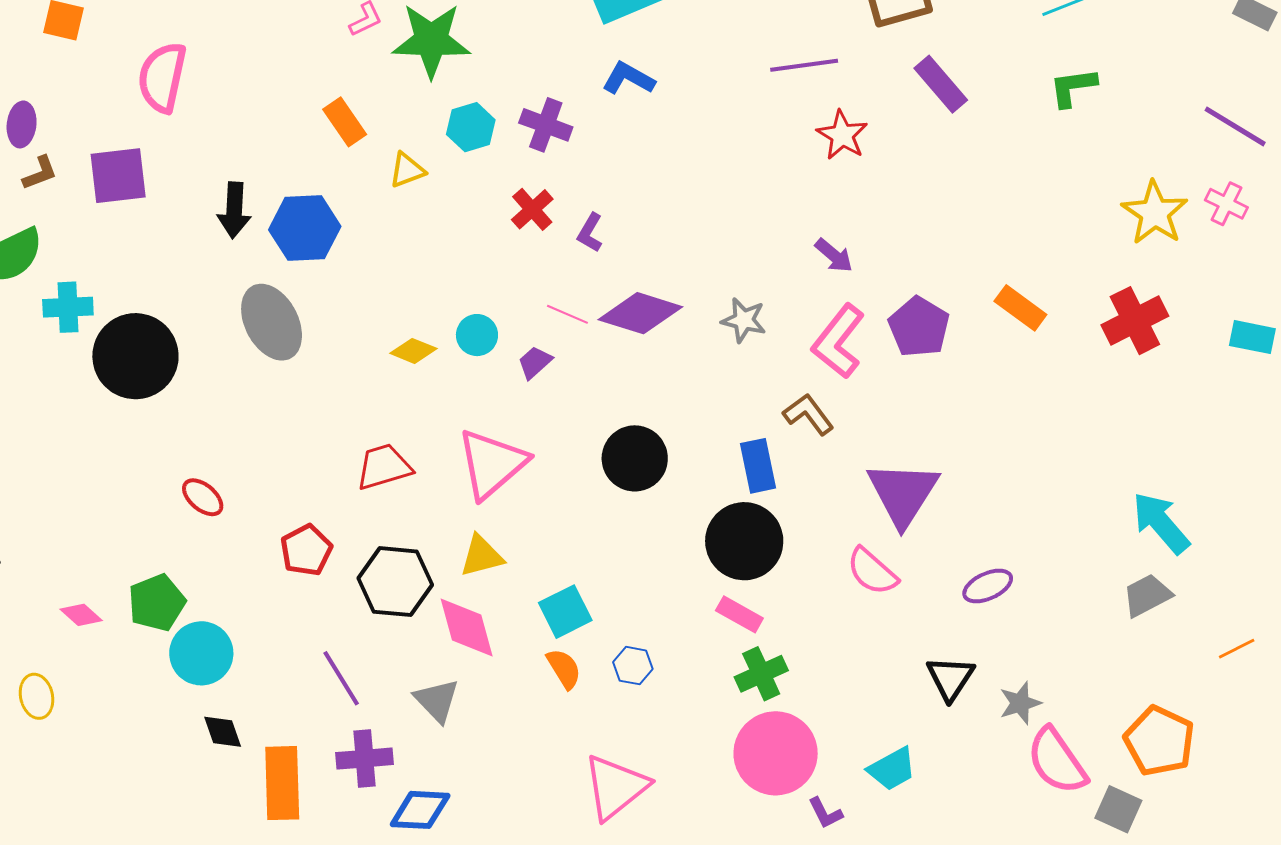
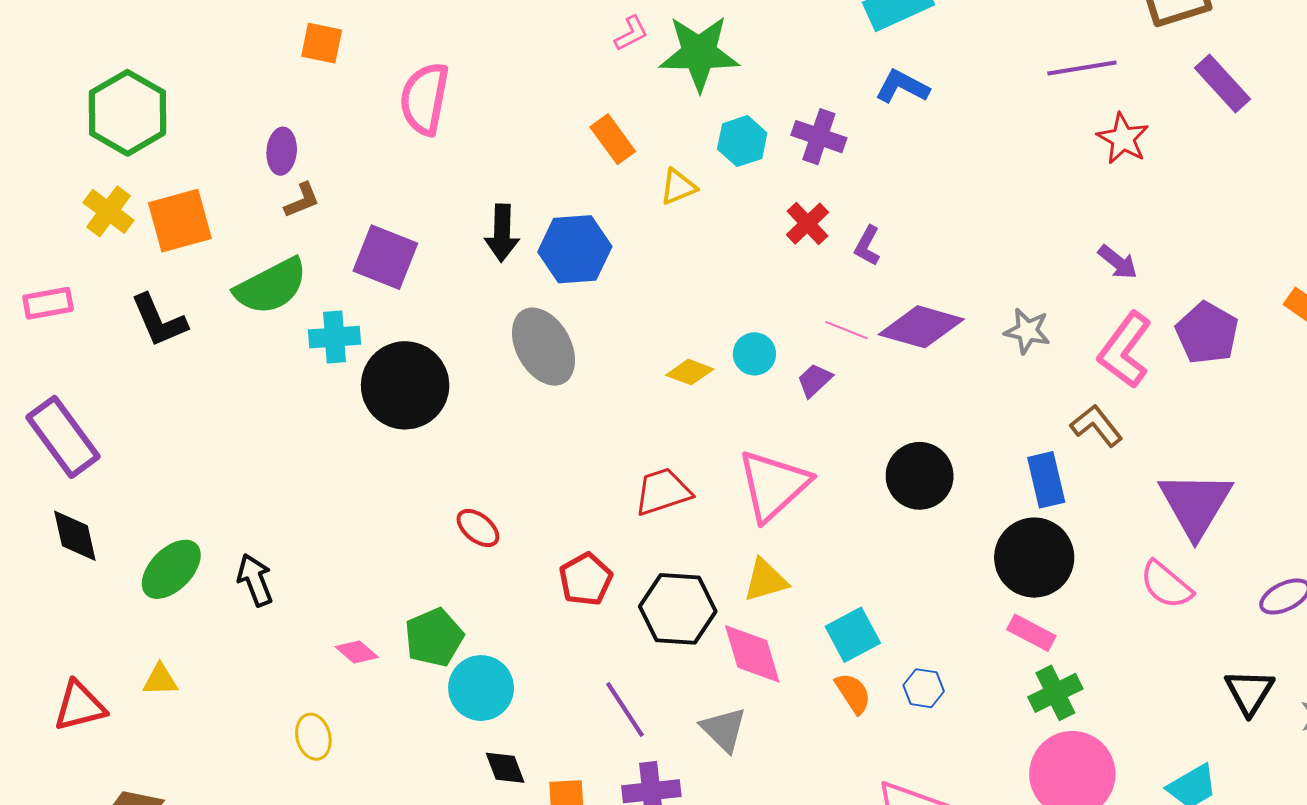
purple square: (118, 176) -> (385, 257), moved, turned 30

